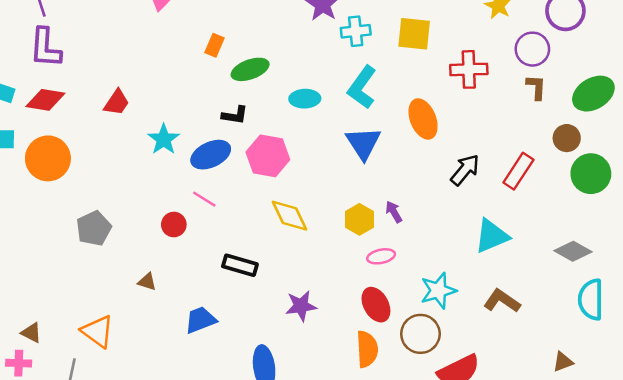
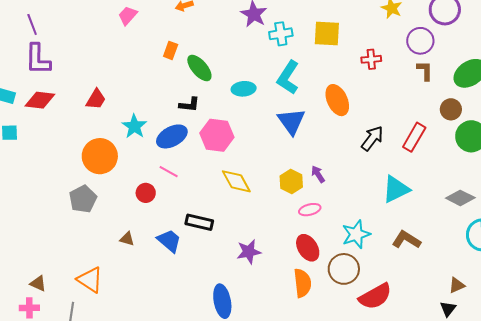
green ellipse: (250, 69) -> (199, 68), turned 72
red cross: (469, 69) -> (371, 59), size x0.7
orange circle: (48, 158) -> (100, 156), moved
blue trapezoid: (201, 320) -> (169, 241), moved, turned 64

